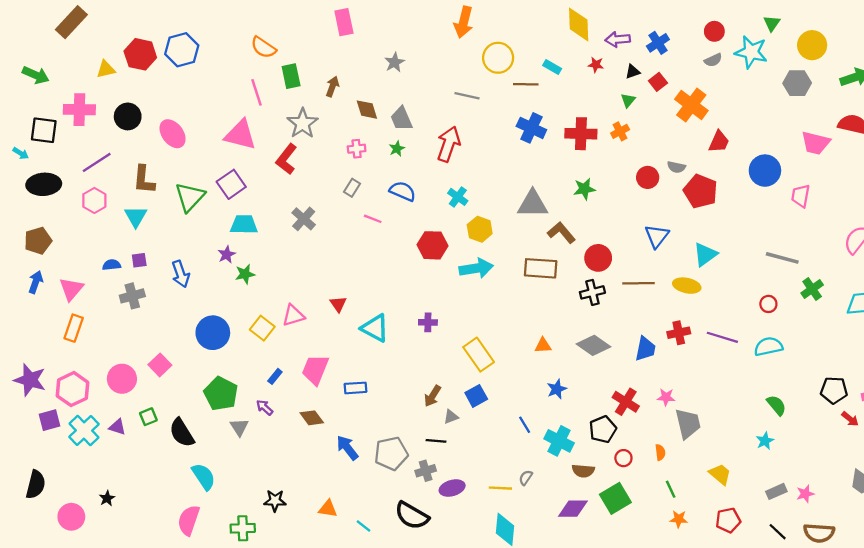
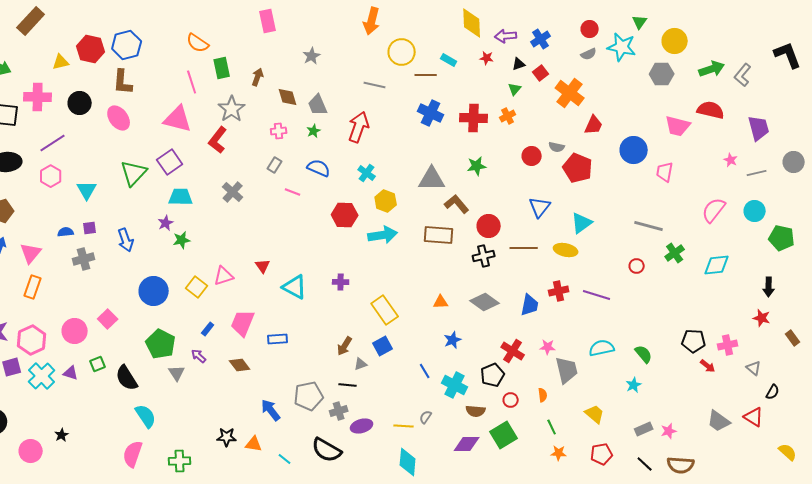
brown L-shape: (144, 180) -> (123, 82), moved
cyan semicircle: (768, 347) -> (602, 348), moved
blue arrow: (347, 448) -> (271, 410), moved
black star: (275, 501) -> (227, 437), moved

